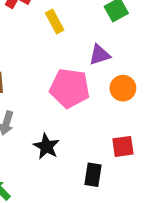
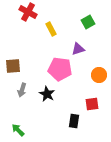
orange circle: (123, 88) -> (99, 75), moved
black star: (46, 146) -> (47, 94), moved

